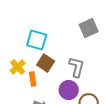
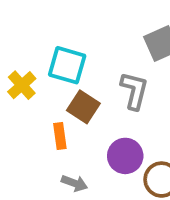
yellow cross: (18, 67) -> (22, 85), moved
gray L-shape: (77, 67) -> (134, 91), moved

